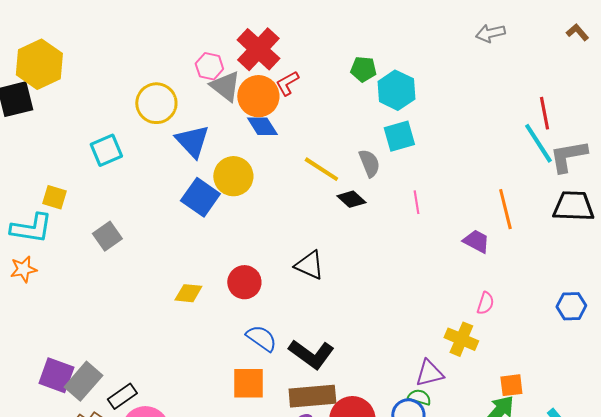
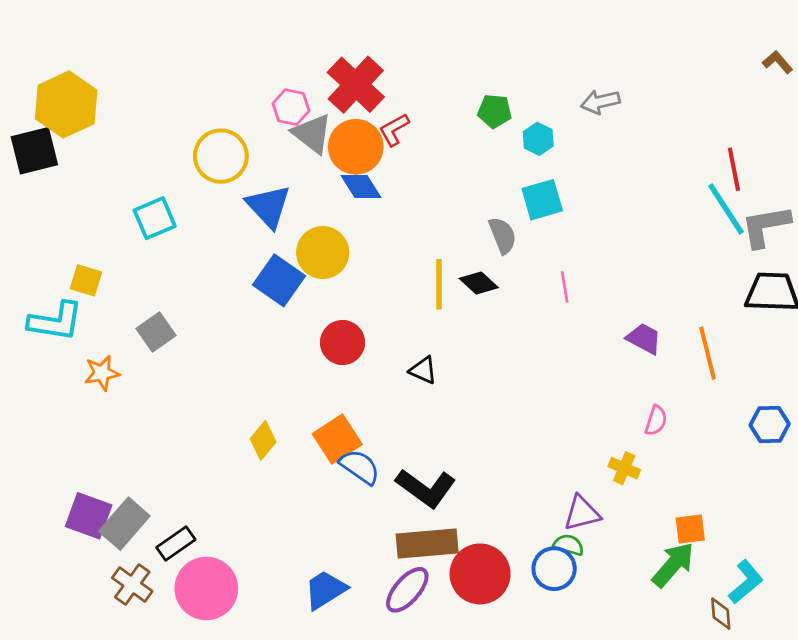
gray arrow: (490, 33) -> (600, 102), moved
cyan hexagon: (396, 90) -> (538, 139), size x0.6
yellow line: (321, 169) -> (439, 284), moved, turned 57
orange line: (505, 209) -> (707, 353), moved
black triangle: (309, 265) -> (423, 370), size x0.7
orange star: (23, 269) -> (102, 373), moved
red circle: (244, 282) -> (343, 343), moved
yellow diamond: (188, 293) -> (263, 440), moved, turned -56
yellow cross: (461, 339) -> (624, 468), size x0.7
orange square: (248, 383) -> (337, 439), moved, turned -33

